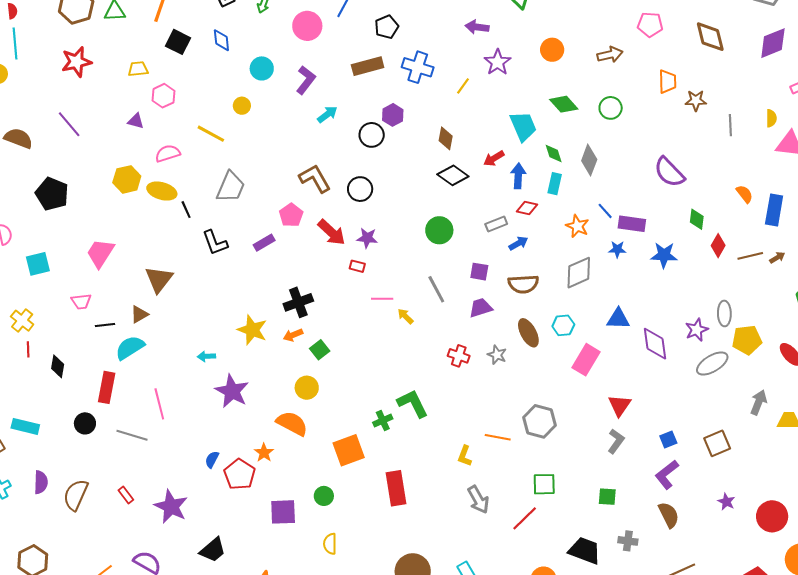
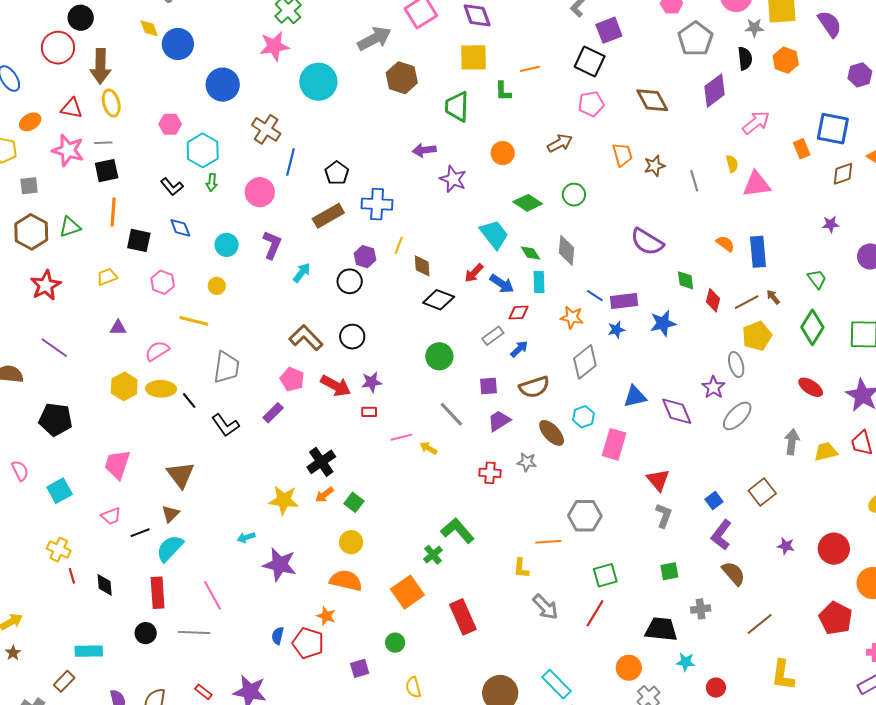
yellow line: (463, 86) -> (399, 245), moved
pink hexagon: (163, 96) -> (163, 282), moved
blue arrow: (518, 176) -> (502, 284), turned 135
brown arrow: (777, 258) -> (773, 297), turned -84
yellow pentagon: (747, 340) -> (757, 336), moved
purple square: (283, 512) -> (360, 668), size x0.7

